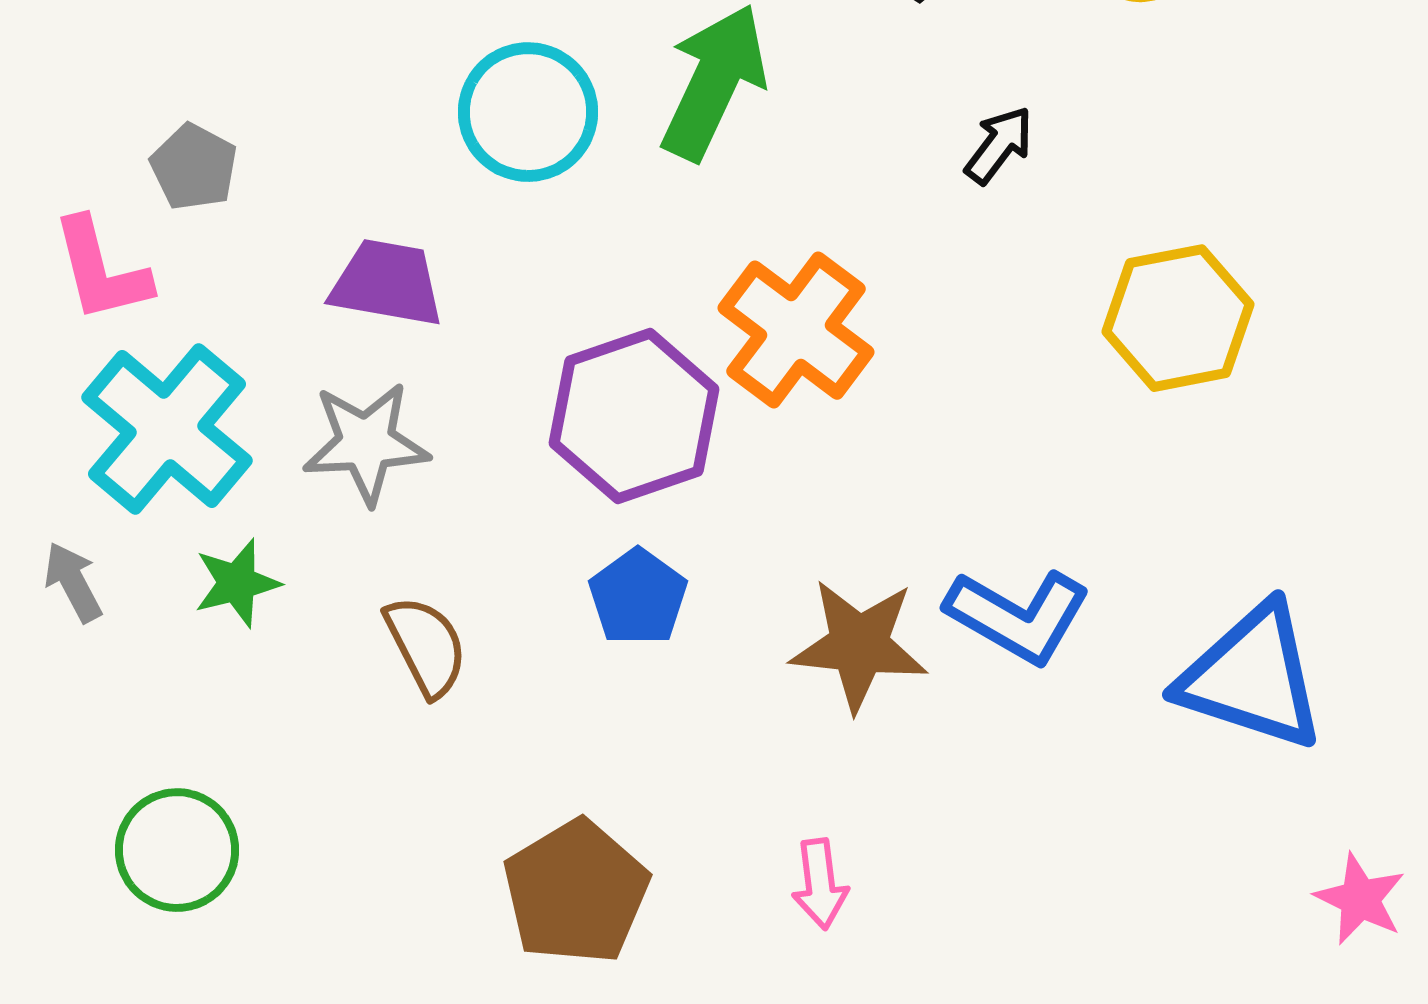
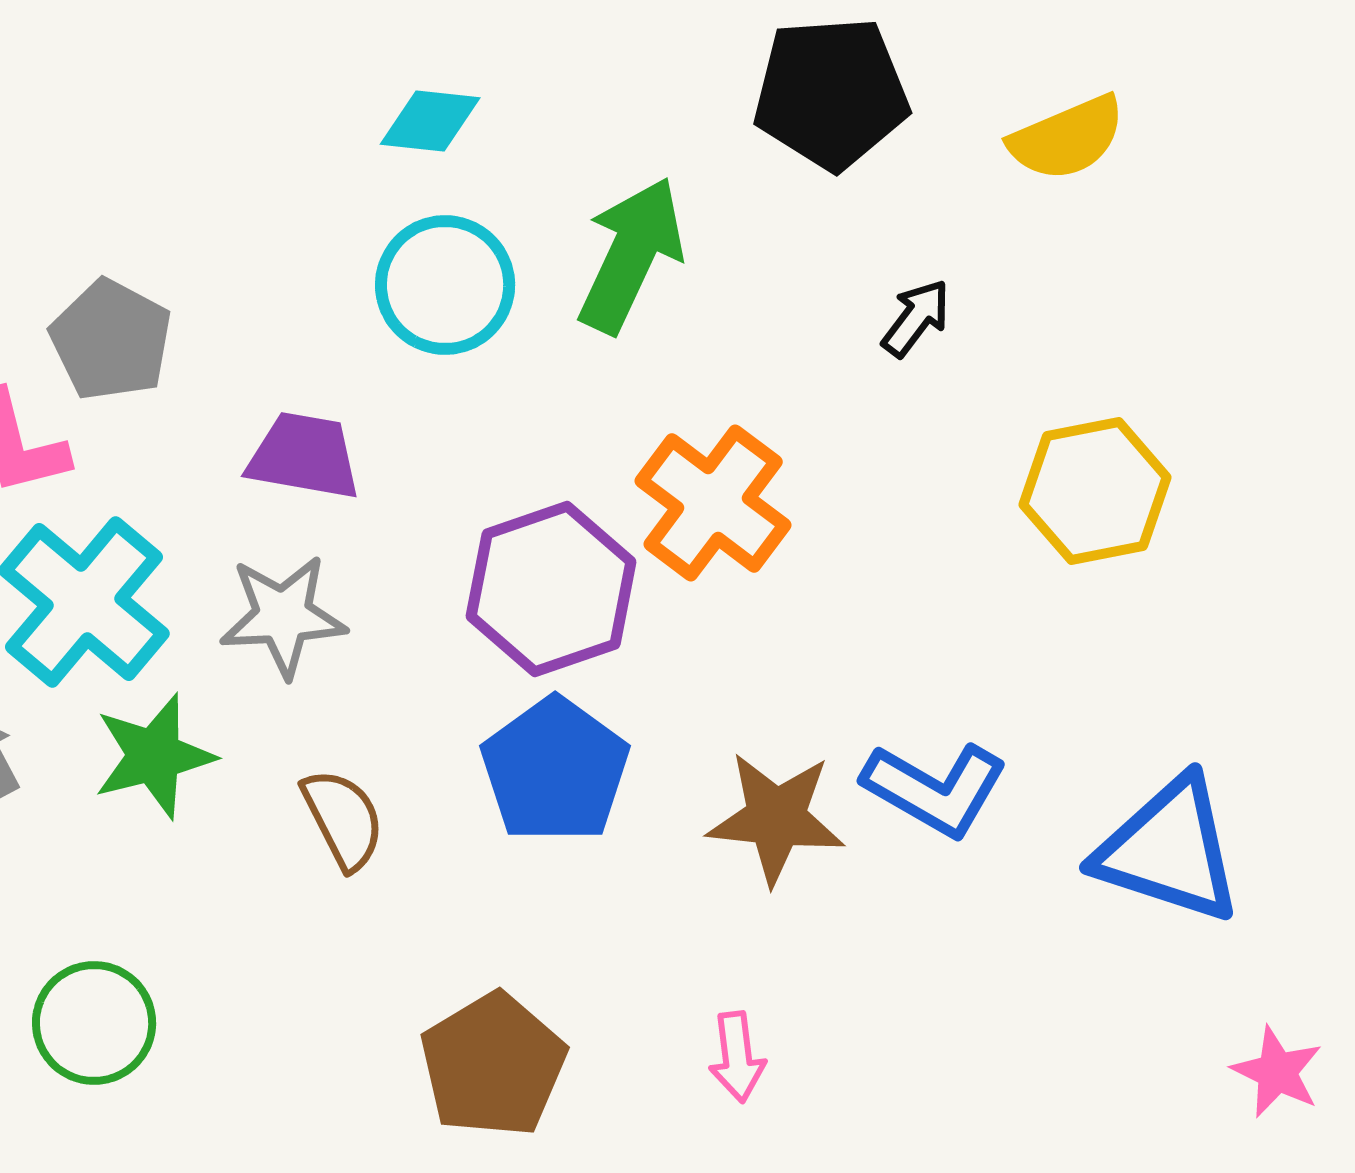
gray pentagon: (194, 167) -> (111, 340), size x1.4
green star: (237, 583) -> (154, 756), size x1.4
blue pentagon: (638, 597) -> (555, 770), size x1.5

